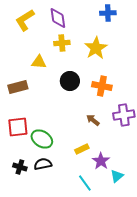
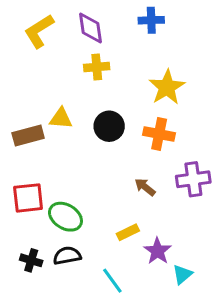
blue cross: (108, 13) -> (151, 20), moved
yellow star: (96, 48) -> (167, 87), moved
yellow triangle: (39, 62) -> (61, 118), moved
cyan line: (85, 183) -> (112, 281), moved

